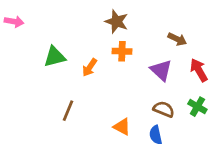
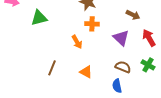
green triangle: (55, 57) -> (39, 18), moved
orange arrow: (90, 67) -> (77, 42), moved, turned -64
orange triangle: (122, 127) -> (86, 72), moved

